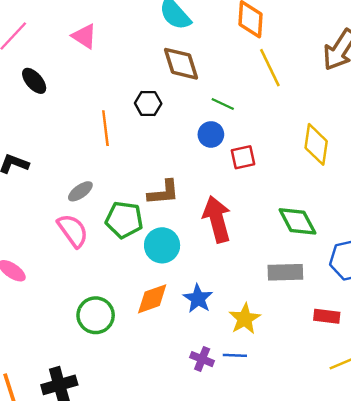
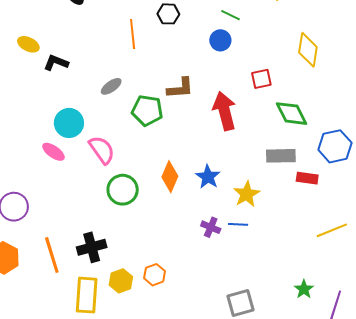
red square: (243, 157) -> (261, 79), moved
pink semicircle: (73, 231) -> (102, 150), moved
cyan circle: (162, 245) -> (69, 123), moved
orange diamond: (152, 299) -> (170, 177), turned -48
red rectangle: (327, 316) -> (307, 178), moved

